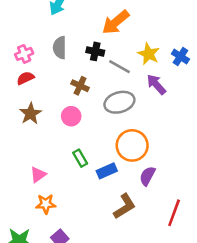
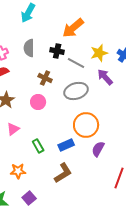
yellow star: (149, 54) -> (99, 53), turned 30
green rectangle: (80, 158) -> (38, 146), moved
pink triangle: (38, 175) -> (13, 129), moved
brown L-shape: (125, 206) -> (63, 173), moved

